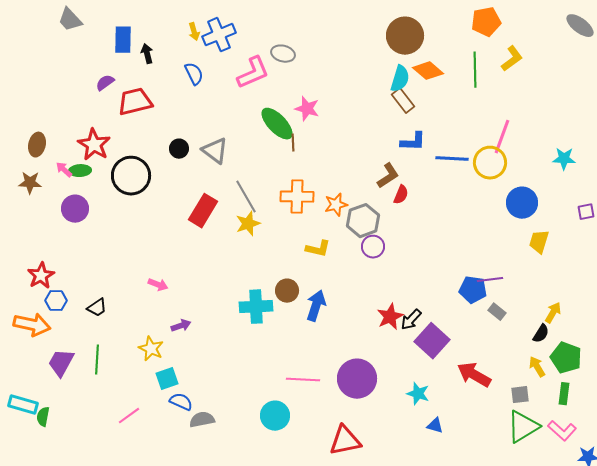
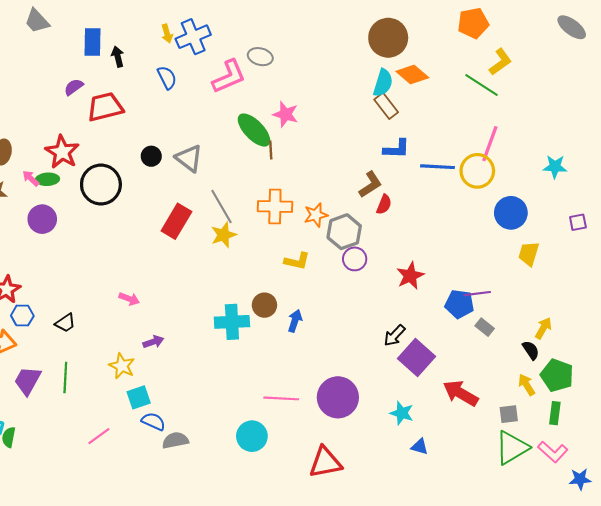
green line: (475, 70) -> (481, 85), moved, turned -56
blue arrow: (316, 306) -> (295, 321), size x0.7
red star: (390, 317) -> (410, 276), moved
black semicircle: (541, 334) -> (531, 350), turned -66

